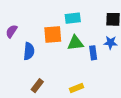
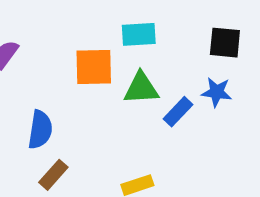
blue semicircle: (29, 51) -> (40, 130), moved
blue rectangle: (93, 53) -> (178, 112), turned 48

